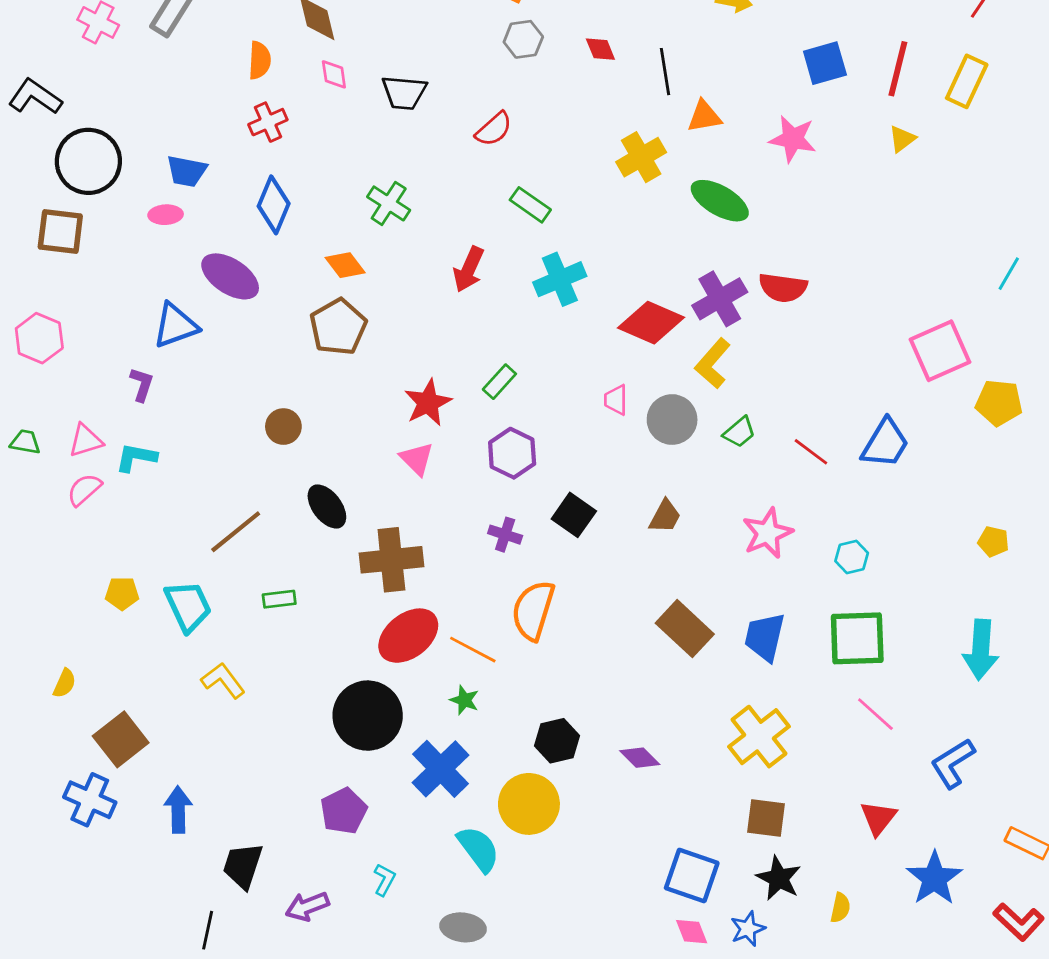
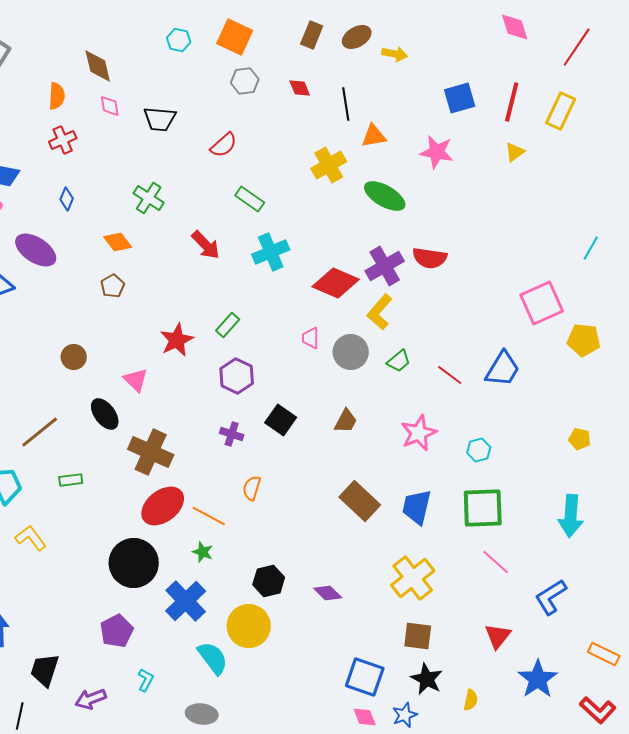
blue diamond: (274, 205) -> (67, 199), size x0.6
red arrow: (469, 269) -> (206, 245), turned -68
brown pentagon: (338, 327) -> (113, 286), size x0.6
pink triangle: (417, 459) -> (136, 380), moved
brown cross: (391, 560) -> (151, 452), turned 30
orange semicircle: (533, 610) -> (252, 488), size x0.6

